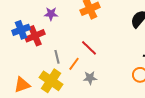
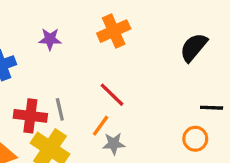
red cross: (35, 36) -> (30, 116), moved, turned 30
orange line: (74, 64) -> (101, 126), moved

